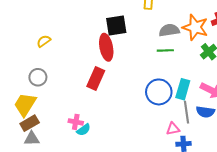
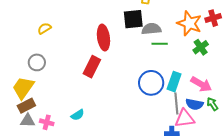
black square: (116, 26) -> (133, 19), moved
gray semicircle: (169, 30) -> (151, 29), moved
pink cross: (76, 122) -> (47, 122), moved
pink triangle: (173, 129) -> (185, 118), moved, size x1.5

